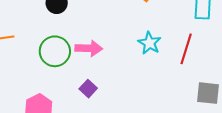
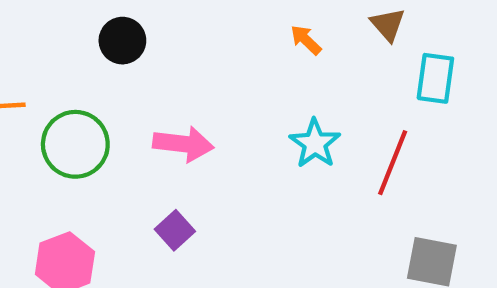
green circle: (55, 51) -> (75, 144), moved

